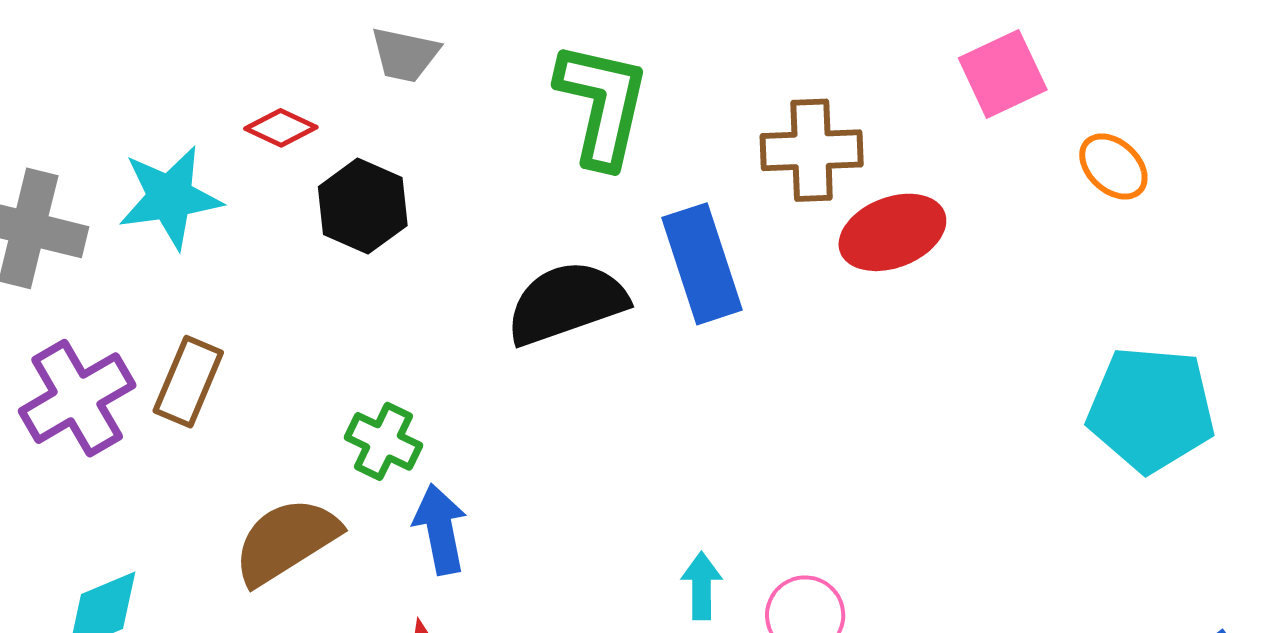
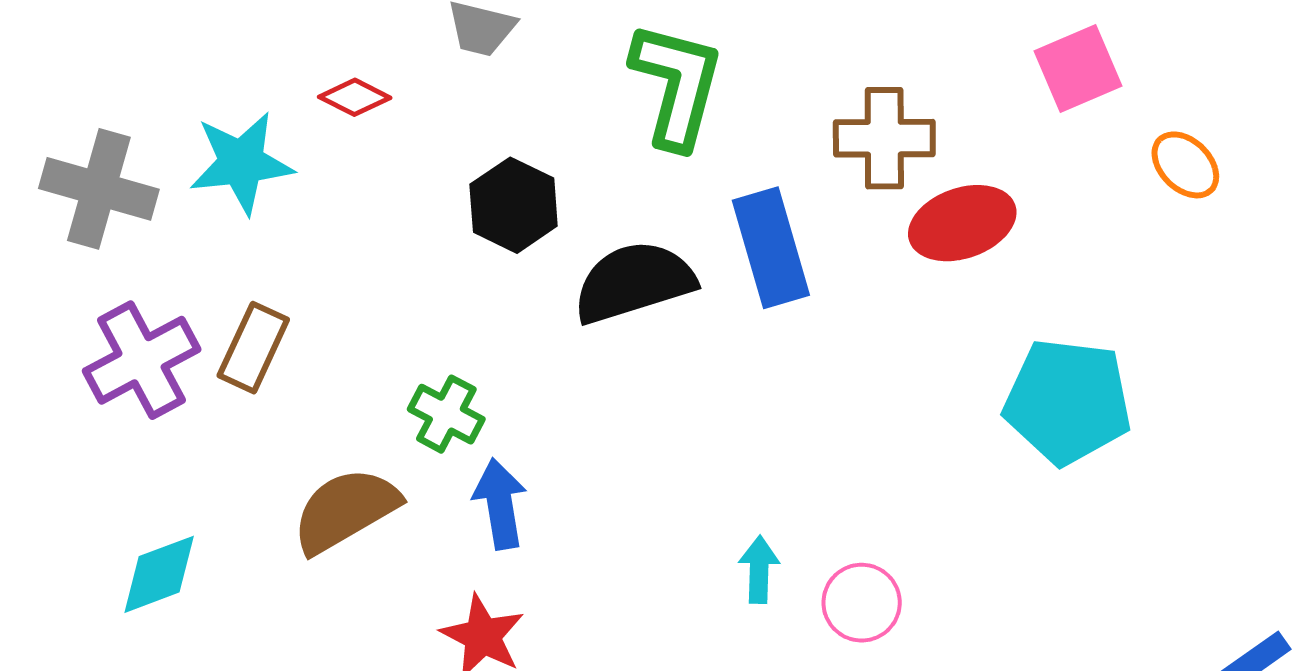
black hexagon: (363, 206) -> (514, 205), moved
cyan pentagon: (1151, 409) -> (1068, 401), moved

